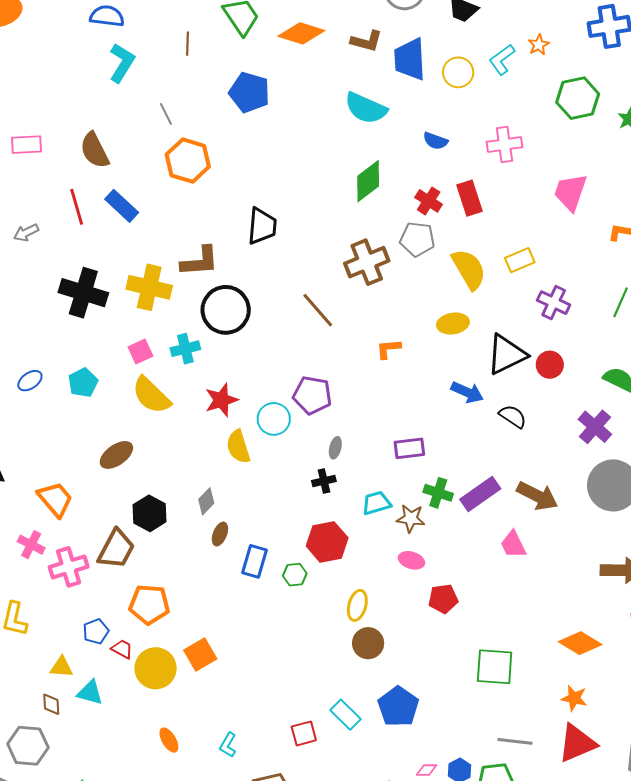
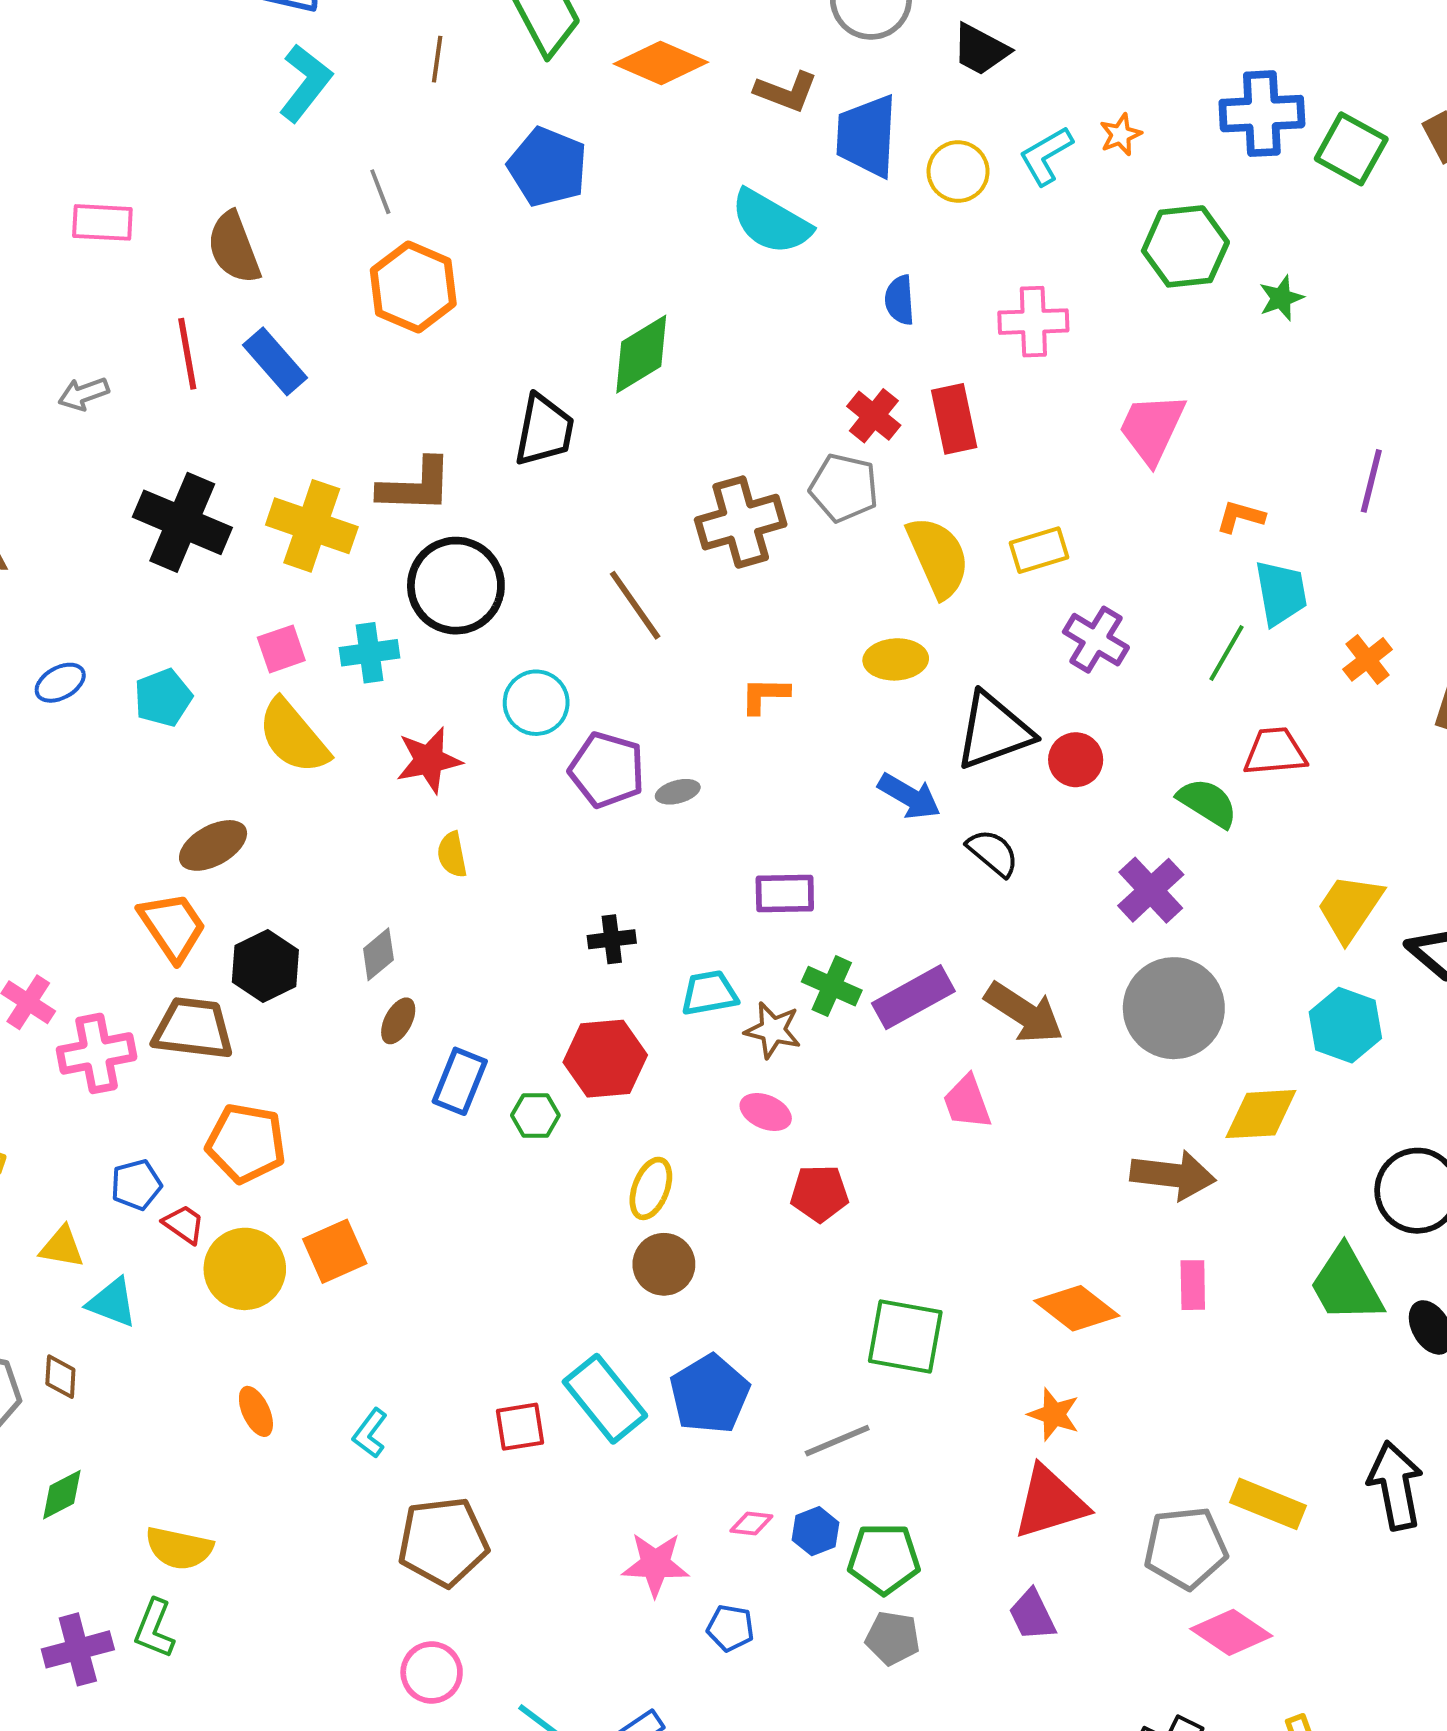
blue semicircle: (435, 141) -> (900, 300), turned 60
green diamond: (368, 181) -> (641, 354), moved
cyan circle: (274, 419) -> (536, 703), moved
yellow semicircle: (238, 447) -> (452, 855), size x0.7
gray ellipse: (335, 448) -> (678, 792), moved, turned 55
orange trapezoid: (55, 499) -> (173, 926), moved
brown trapezoid: (116, 549) -> (193, 1028), turned -117
brown diamond: (51, 704) -> (60, 1377), moved
cyan rectangle: (345, 715) -> (605, 1399), size x1.4
gray line: (515, 741) -> (837, 1441), moved, turned -36

